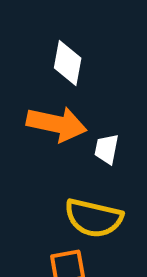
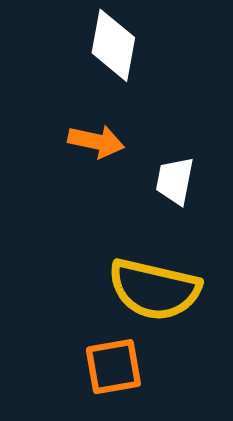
orange arrow: (57, 124) -> (96, 141), size x0.6

